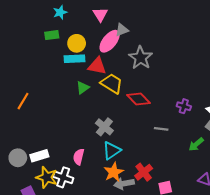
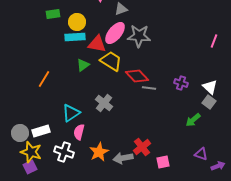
pink ellipse: (110, 41) -> (115, 33), moved
gray star: (140, 58) -> (139, 36), turned -30
orange line: (23, 101) -> (44, 79), moved
gray line: (161, 129) -> (149, 88), moved
cyan triangle: (112, 151) -> (71, 113), moved
orange star: (114, 172) -> (99, 152), moved
yellow star: (47, 177) -> (31, 152), moved

